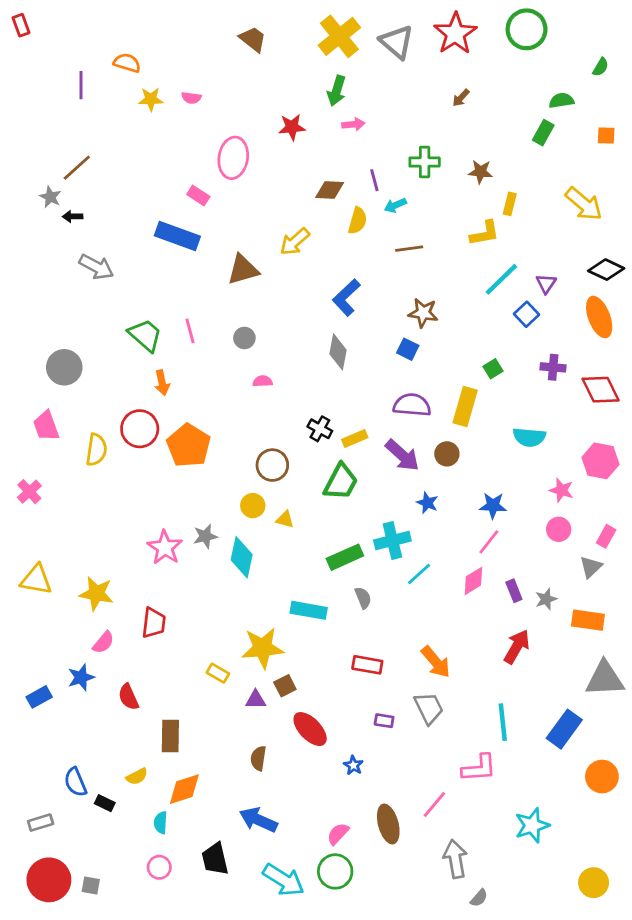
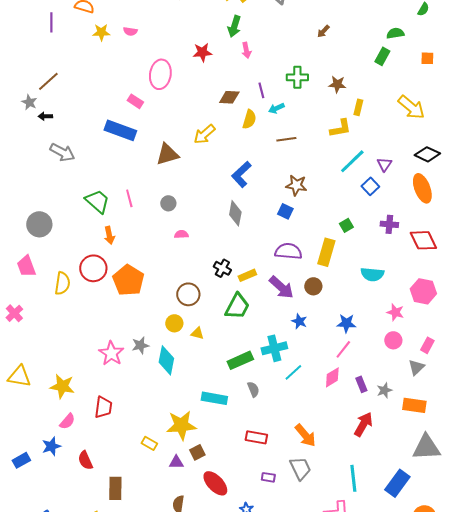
pink arrow: (353, 124) -> (246, 50), turned 84

